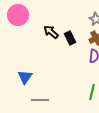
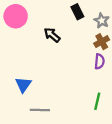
black rectangle: (70, 38) -> (77, 12), moved

